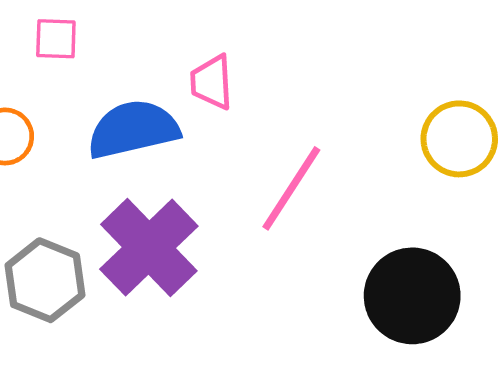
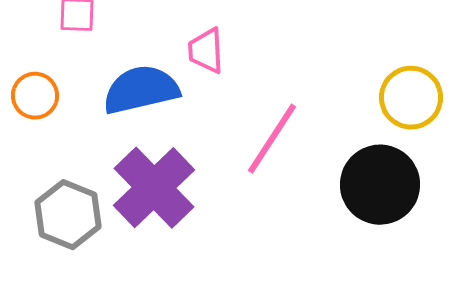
black circle: (412, 296) -> (380, 185), moved

